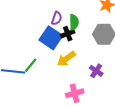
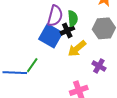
purple semicircle: (57, 18) -> (55, 16), size x1.5
yellow arrow: (66, 59) -> (77, 49), moved

